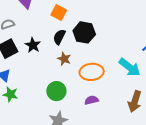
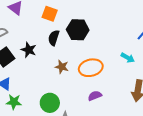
brown star: (64, 59) -> (62, 67), moved
cyan arrow: (130, 67) -> (128, 58), size x0.6
green circle: (56, 91) -> (50, 103), moved

